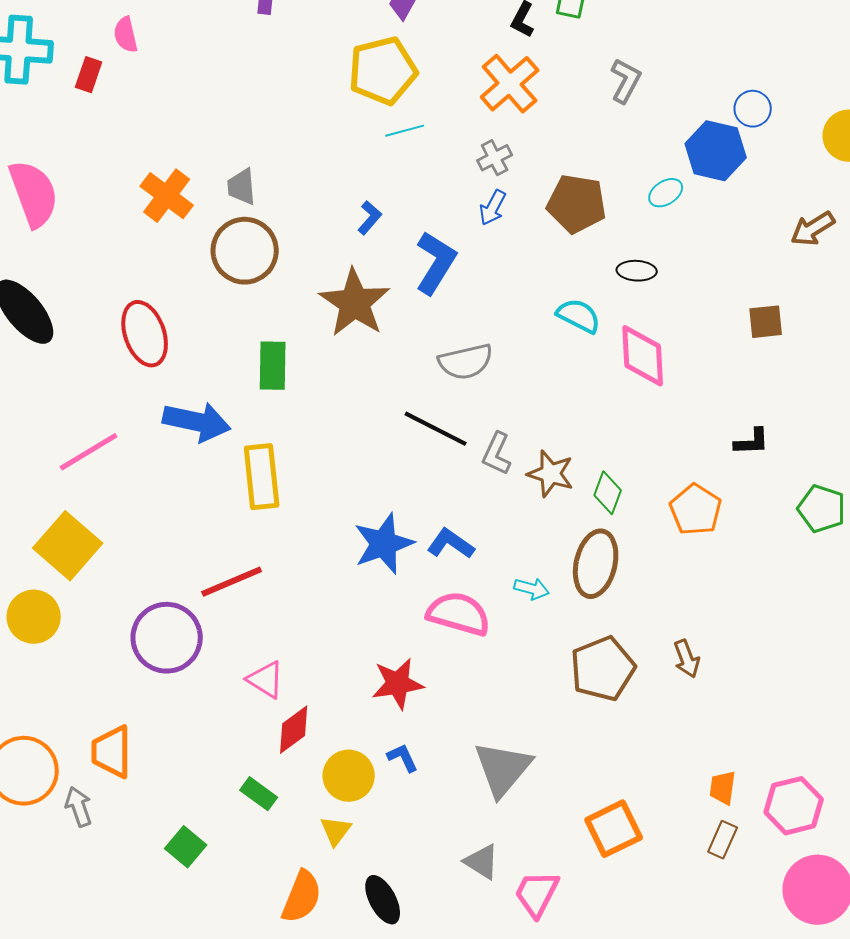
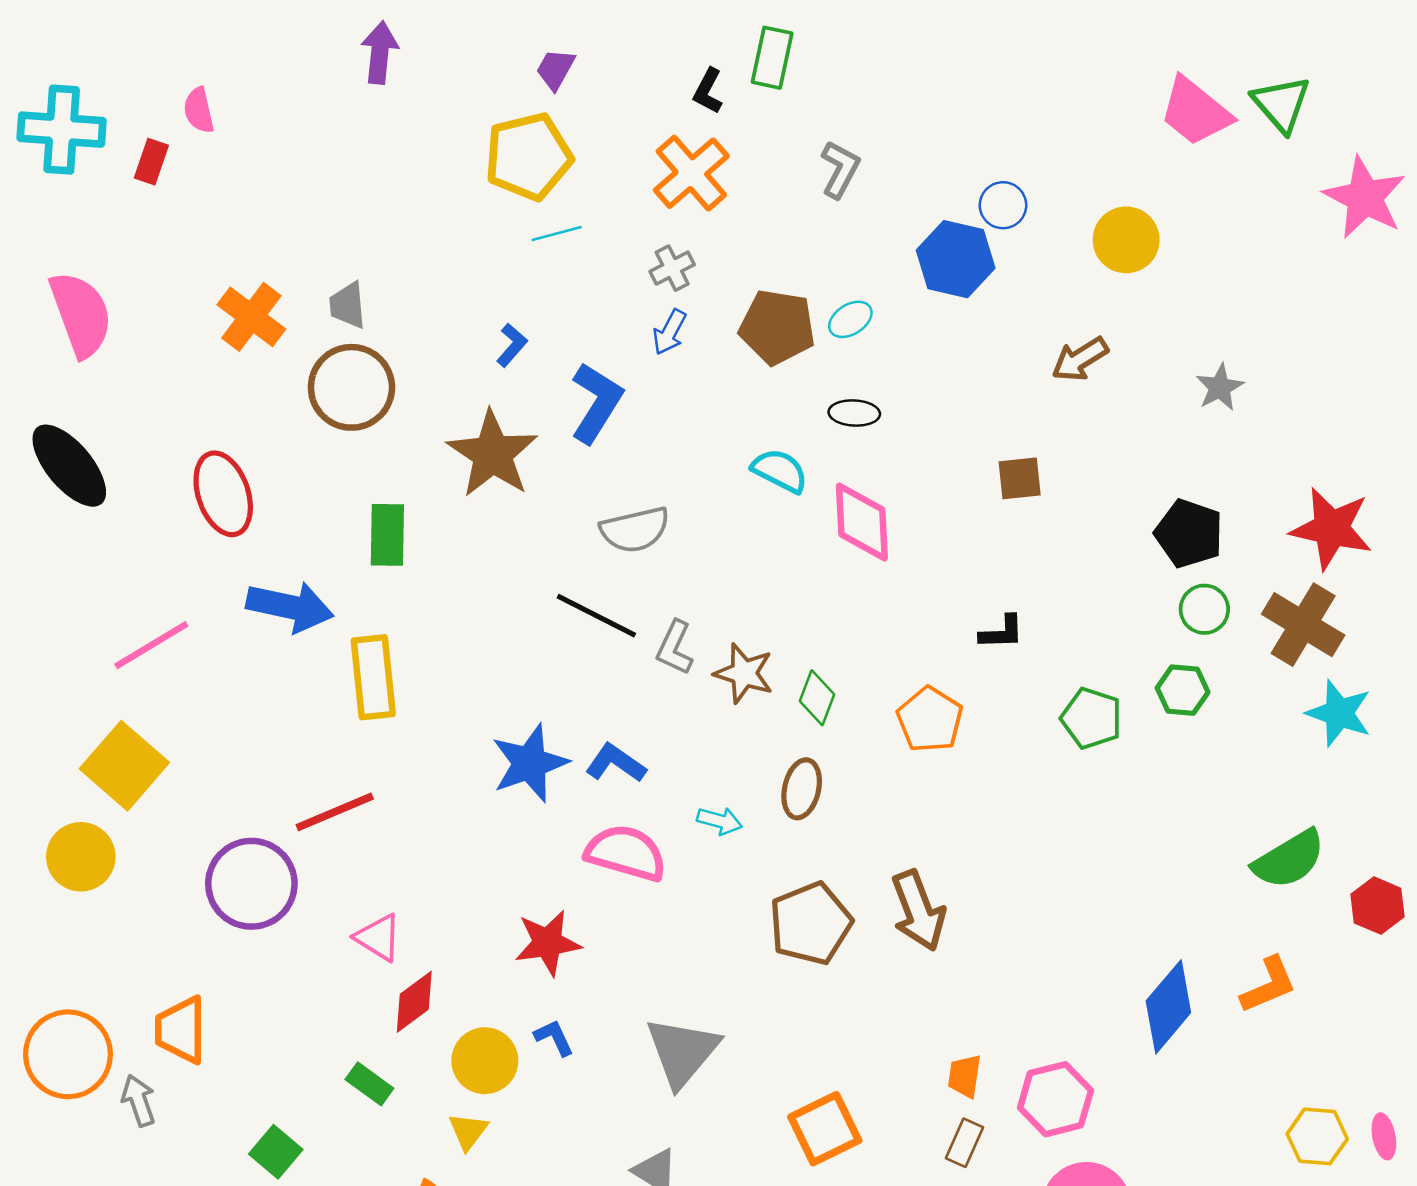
cyan ellipse: (666, 193) -> (850, 319), moved
brown ellipse: (596, 564) -> (802, 789), size x0.7
brown arrow: (687, 659) -> (918, 911), size x1.6

